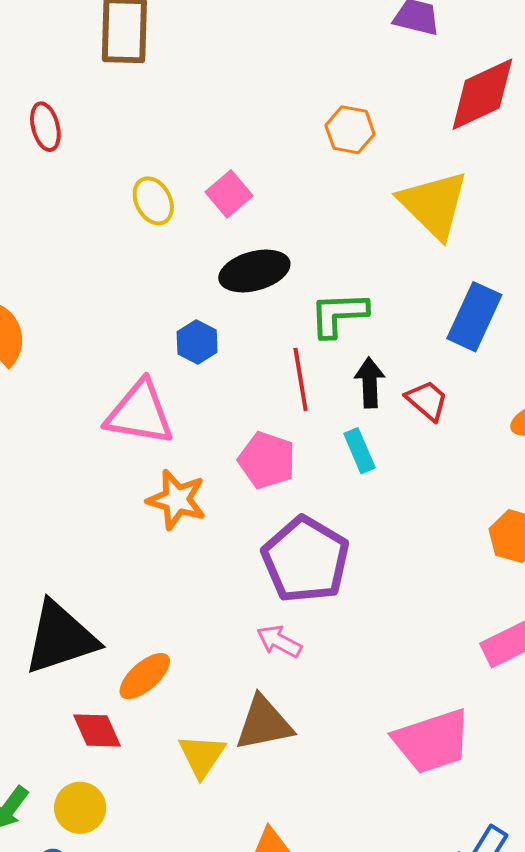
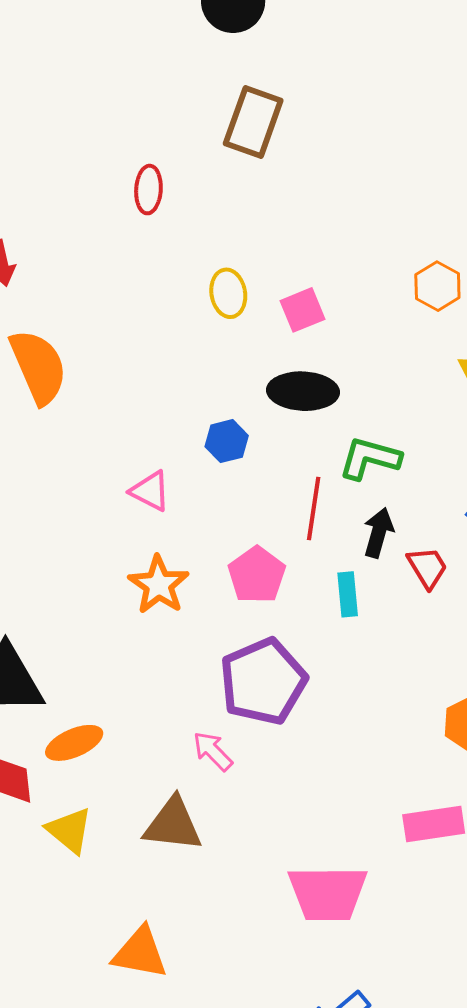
pink triangle: (140, 413) -> (150, 491), size x0.6
yellow triangle: (202, 756) -> (70, 830), moved, turned -42

